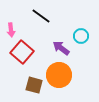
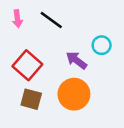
pink arrow: (11, 30) -> (17, 19), moved
brown square: (34, 85) -> (31, 99), moved

